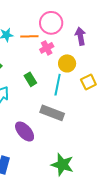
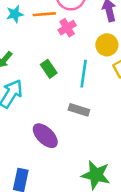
yellow circle: (67, 63) -> (107, 45), moved
gray rectangle: (52, 113) -> (79, 110), size x0.7

